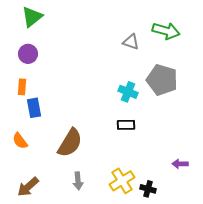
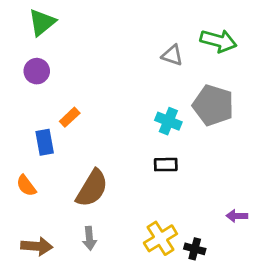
orange rectangle: (22, 87) -> (70, 117), moved, turned 42
gray arrow: (78, 181) -> (89, 238), moved
brown arrow: (28, 187) -> (37, 246), turned -135

